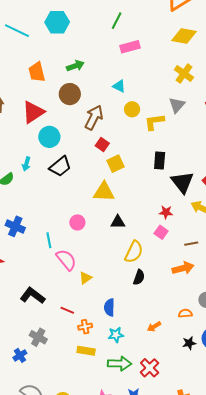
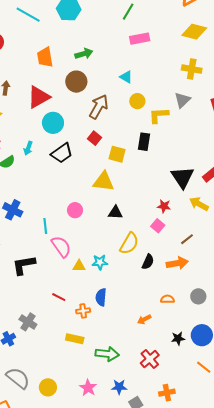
yellow cross: (184, 74) -> (192, 69), turned -30
red square: (102, 145) -> (95, 138), moved
black rectangle: (160, 161) -> (144, 142), moved
yellow square: (115, 164) -> (117, 154), turned 36
brown line: (191, 244) -> (187, 239), turned -32
black semicircle: (139, 277) -> (148, 262), moved
yellow triangle: (85, 278) -> (79, 266), turned 32
black L-shape: (33, 296) -> (24, 265), moved, turned -50
orange semicircle: (185, 313) -> (167, 299), moved
orange cross: (85, 327) -> (83, 311), moved
cyan star: (116, 335) -> (100, 262), moved
red cross: (150, 368) -> (150, 359), moved

